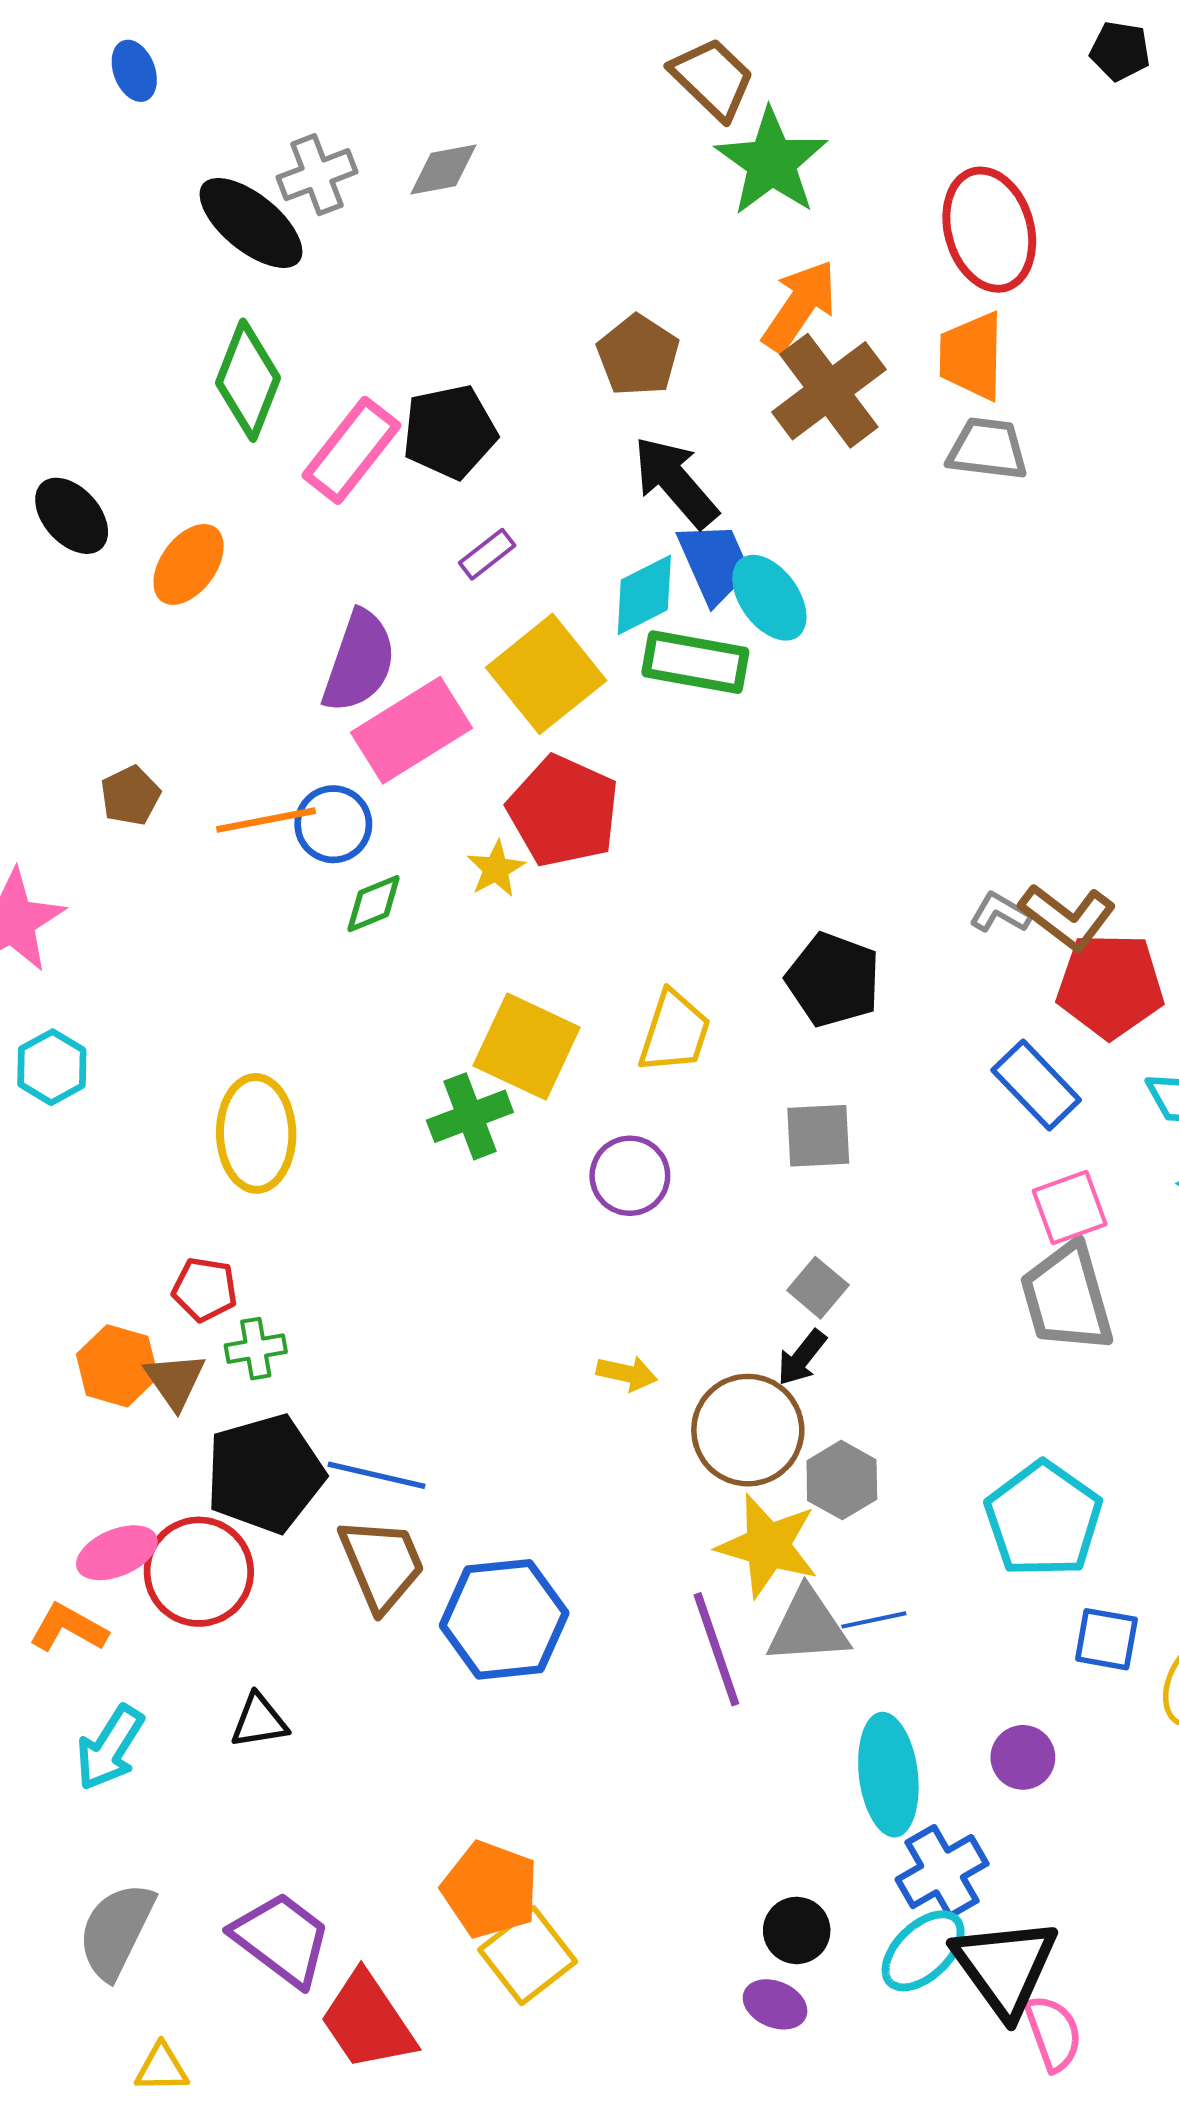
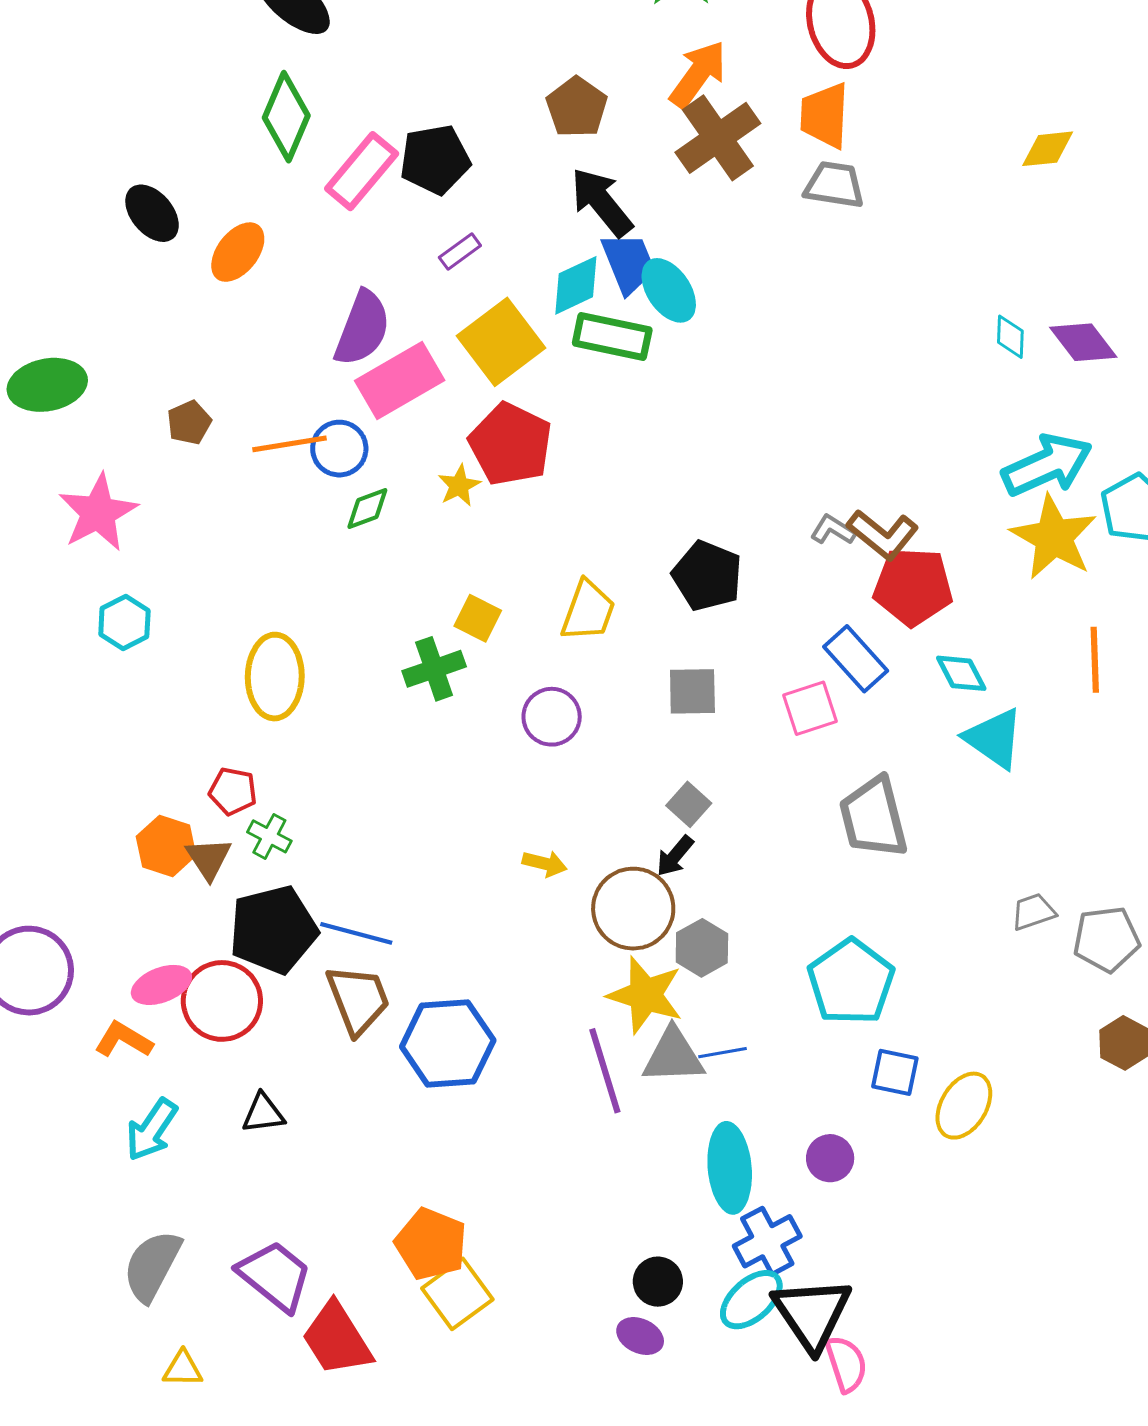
yellow square: (527, 1046) -> (478, 618), size x0.6
pink square: (1070, 1207) -> (810, 708), moved
green cross: (256, 1349) -> (269, 836), turned 36

